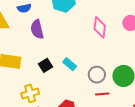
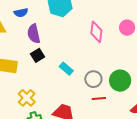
black square: (45, 65) -> (38, 55), moved
yellow cross: (30, 93) -> (27, 98), turned -30

